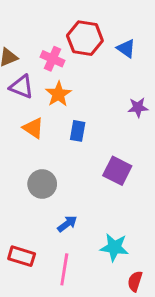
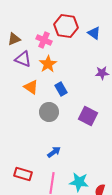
blue rectangle: (78, 131) -> (61, 89), turned -40
gray circle: (42, 184) -> (49, 112), moved
cyan star: (114, 247) -> (79, 182), moved

